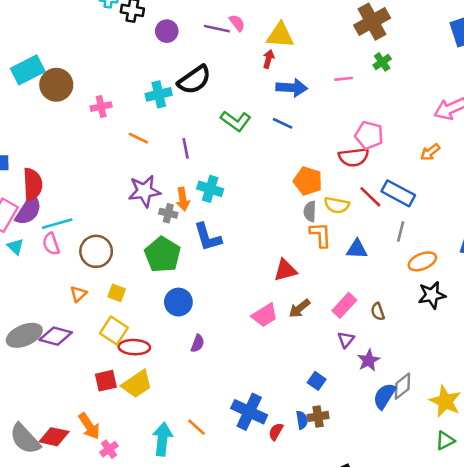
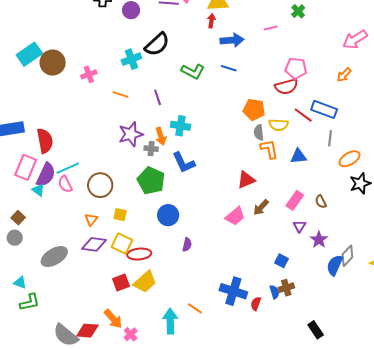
purple semicircle: (28, 210) -> (46, 175), moved
purple diamond: (56, 336) -> (94, 244), moved

